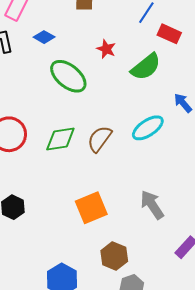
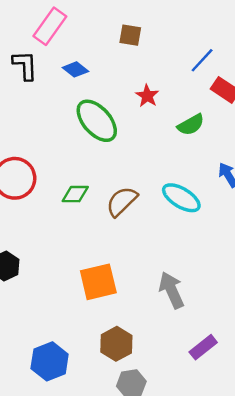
green semicircle: (146, 67) -> (191, 125), size x0.7
cyan ellipse: (148, 128) -> (181, 198), turned 56
green diamond: (60, 139) -> (75, 194), size x0.7

